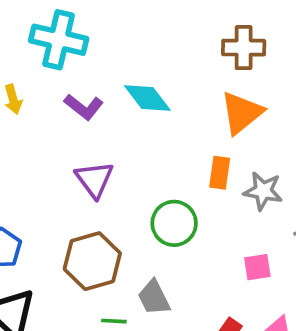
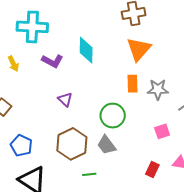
cyan diamond: (147, 98) -> (86, 50), turned 48
purple triangle: (94, 179) -> (65, 99), size x0.7
gray trapezoid: (154, 298) -> (107, 145), moved

